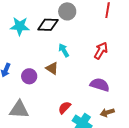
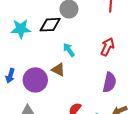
purple circle: (29, 76) -> (35, 80), size x1.5
purple semicircle: (100, 85) -> (109, 82), turned 90

